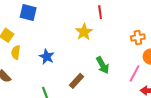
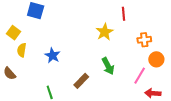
red line: (100, 12) -> (123, 14), moved
yellow star: (84, 32) -> (105, 32), moved

